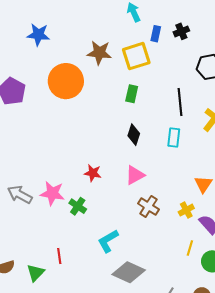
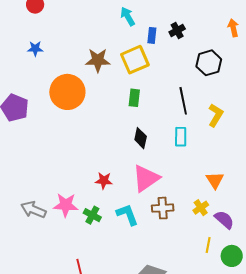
blue star: (38, 35) -> (35, 49), size x0.7
pink triangle: (135, 175) -> (146, 178), size x1.4
brown cross: (148, 206) -> (163, 208), turned -30
cyan L-shape: (108, 241) -> (127, 215), moved, turned 105

